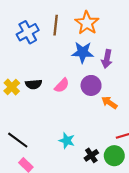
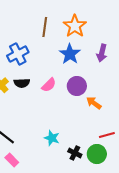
blue cross: (28, 32) -> (18, 54), moved
blue star: (83, 52) -> (70, 54), turned 30
purple arrow: (107, 59) -> (102, 53), moved
black cross: (91, 155) -> (75, 153), turned -32

